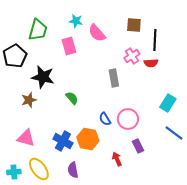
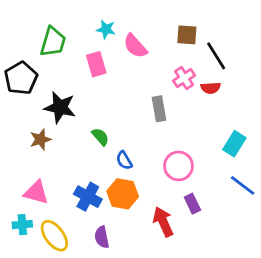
black line: (155, 40) -> (216, 56), turned -35
blue semicircle: (105, 119) -> (124, 160), moved
red arrow: (117, 159) -> (163, 222), size x1.5
cyan cross: (14, 172) -> (22, 225), moved

